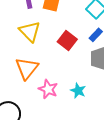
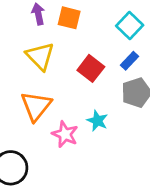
cyan star: (78, 91) -> (97, 121), moved

